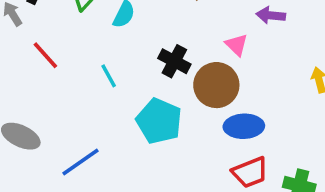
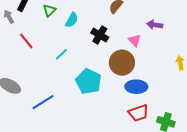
black cross: (174, 61) -> (100, 35), moved
cyan line: (109, 76) -> (61, 54), turned 72

